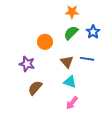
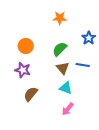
orange star: (72, 12) -> (60, 18), moved
green semicircle: (71, 33) -> (60, 49), moved
orange circle: (45, 42) -> (26, 46), moved

